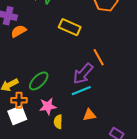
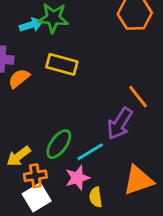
yellow rectangle: (70, 27) -> (62, 64), moved
cyan line: (81, 91) -> (90, 152), moved
orange triangle: (89, 115) -> (138, 180), size x1.6

